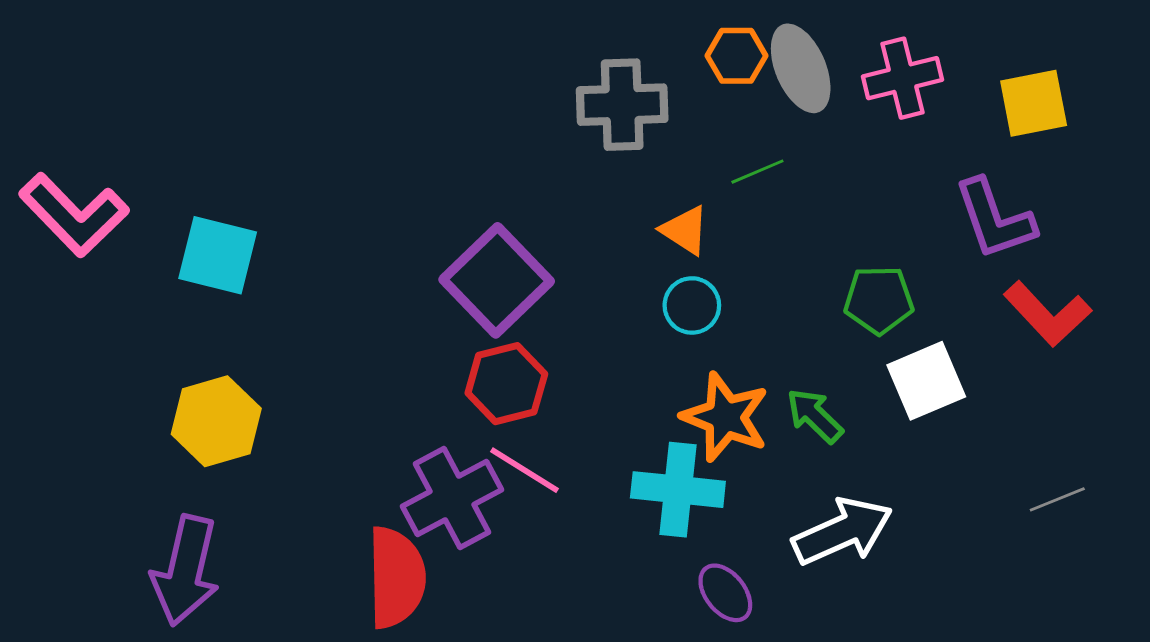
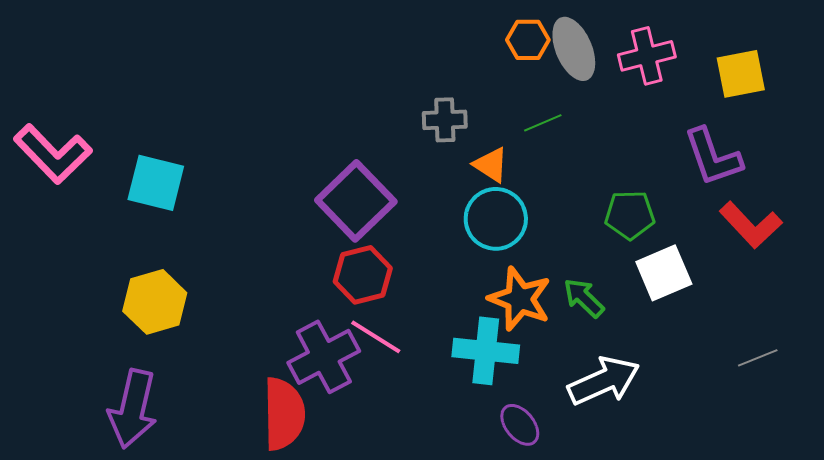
gray cross: (622, 105) -> (445, 120), moved, size x0.7
cyan circle: (692, 305) -> (496, 219), size x1.5

